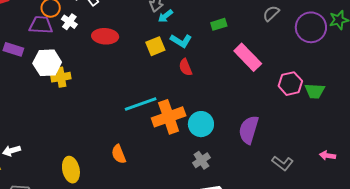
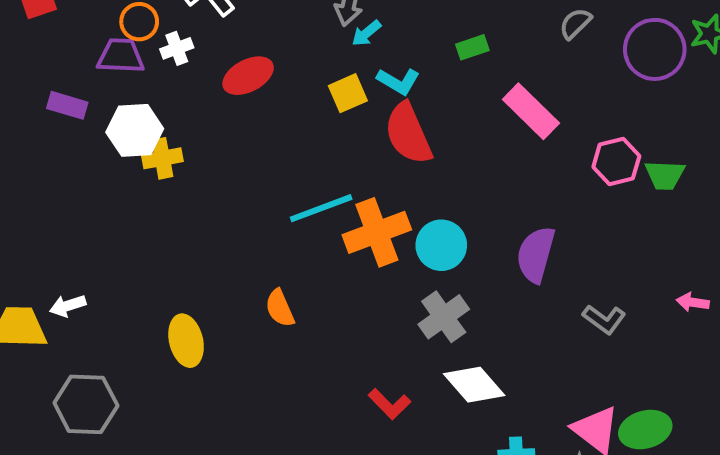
white cross: (69, 22) -> (177, 48), turned 35
red ellipse: (105, 36) -> (248, 76), turned -30
red semicircle: (185, 67) -> (408, 134), size x1.8
gray cross: (201, 160) -> (444, 317), size x1.4

